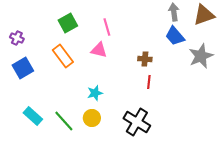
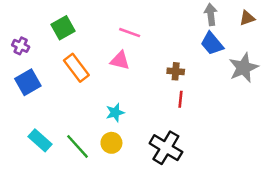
brown triangle: (204, 15) -> (247, 18), size x0.6
green square: (68, 23) -> (63, 28), moved
pink line: (107, 27) -> (130, 33), turned -54

